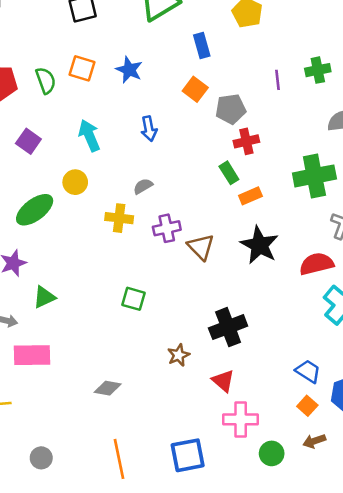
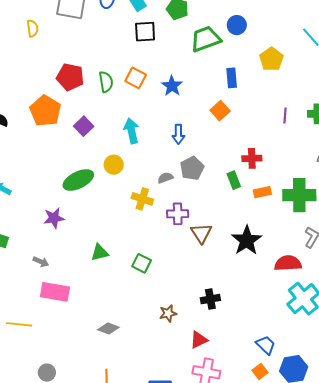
gray pentagon: (231, 109) -> (192, 168), moved, turned -30
orange rectangle: (250, 196) -> (262, 192), moved
green triangle: (44, 297) -> (100, 253), moved
black cross: (228, 327) -> (210, 299), size x0.7
red triangle: (223, 381) -> (199, 340), turned 42

